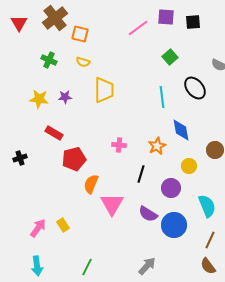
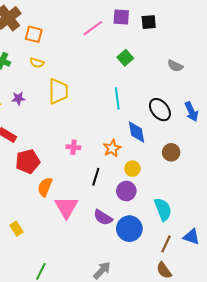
black ellipse: (195, 88) -> (160, 110), moved
yellow circle: (189, 166) -> (132, 169), moved

